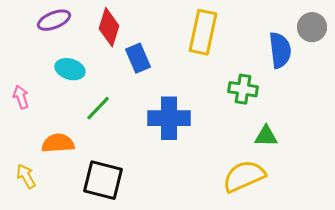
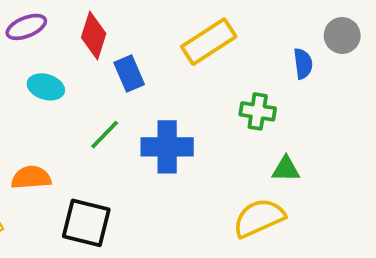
yellow rectangle: (203, 32) -> (209, 42), turned 45
blue semicircle: (280, 50) -> (303, 64), size x0.7
green line: (98, 108) -> (105, 135), moved

